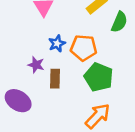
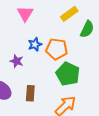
brown rectangle: (55, 79) -> (30, 93), moved

